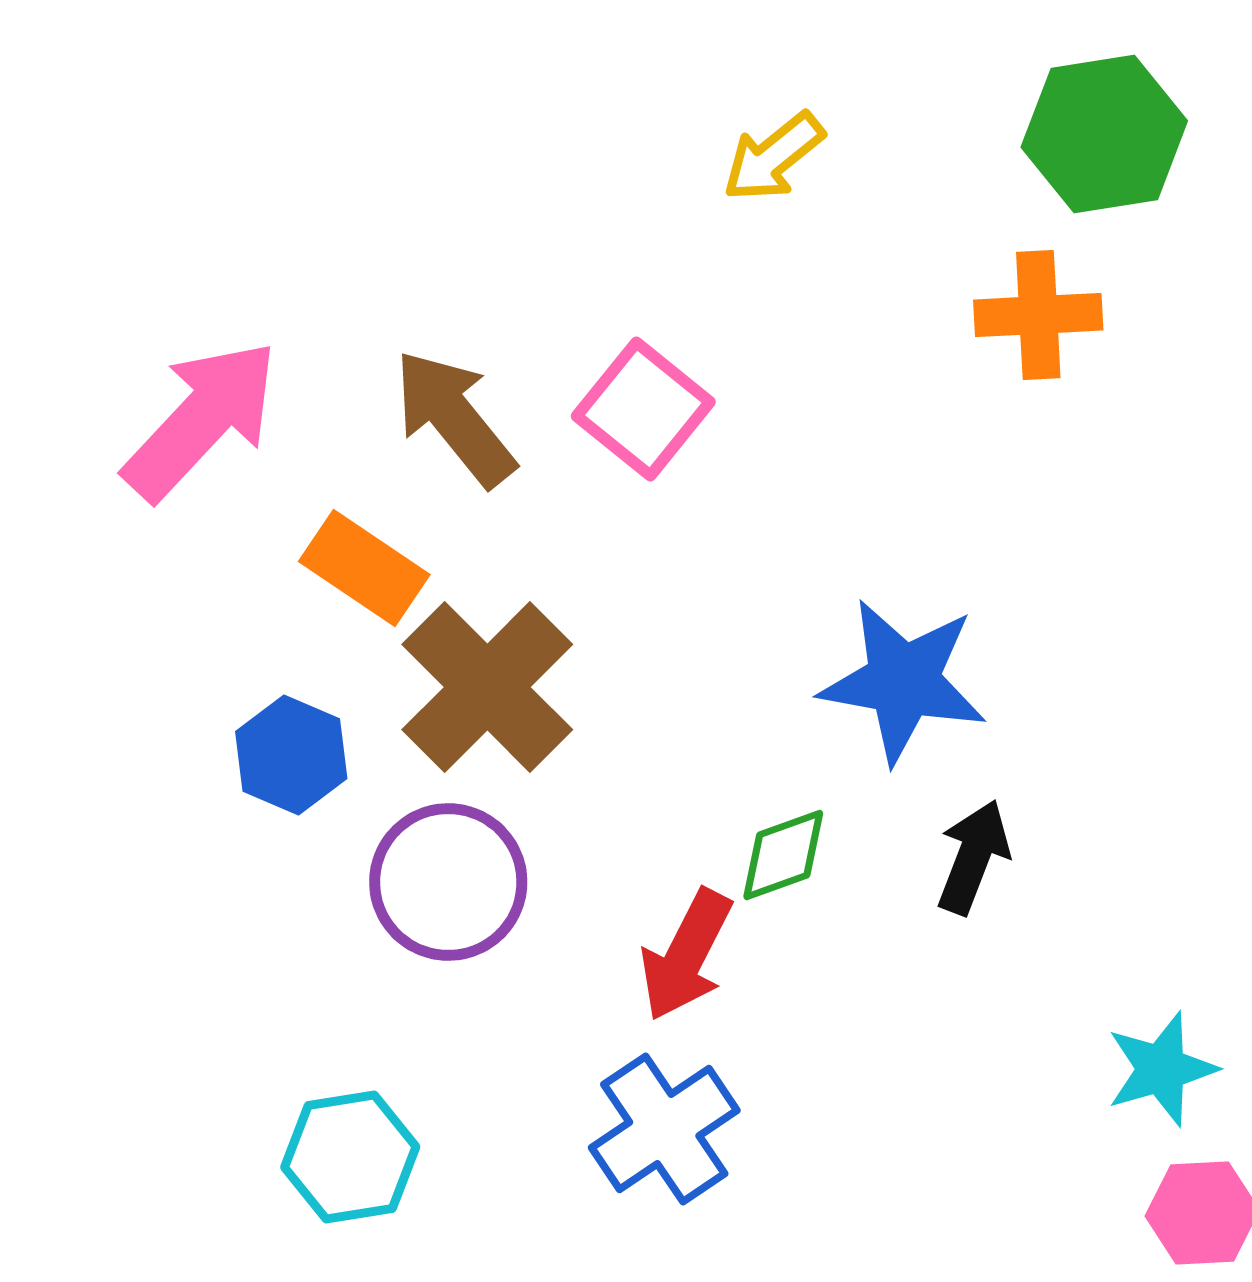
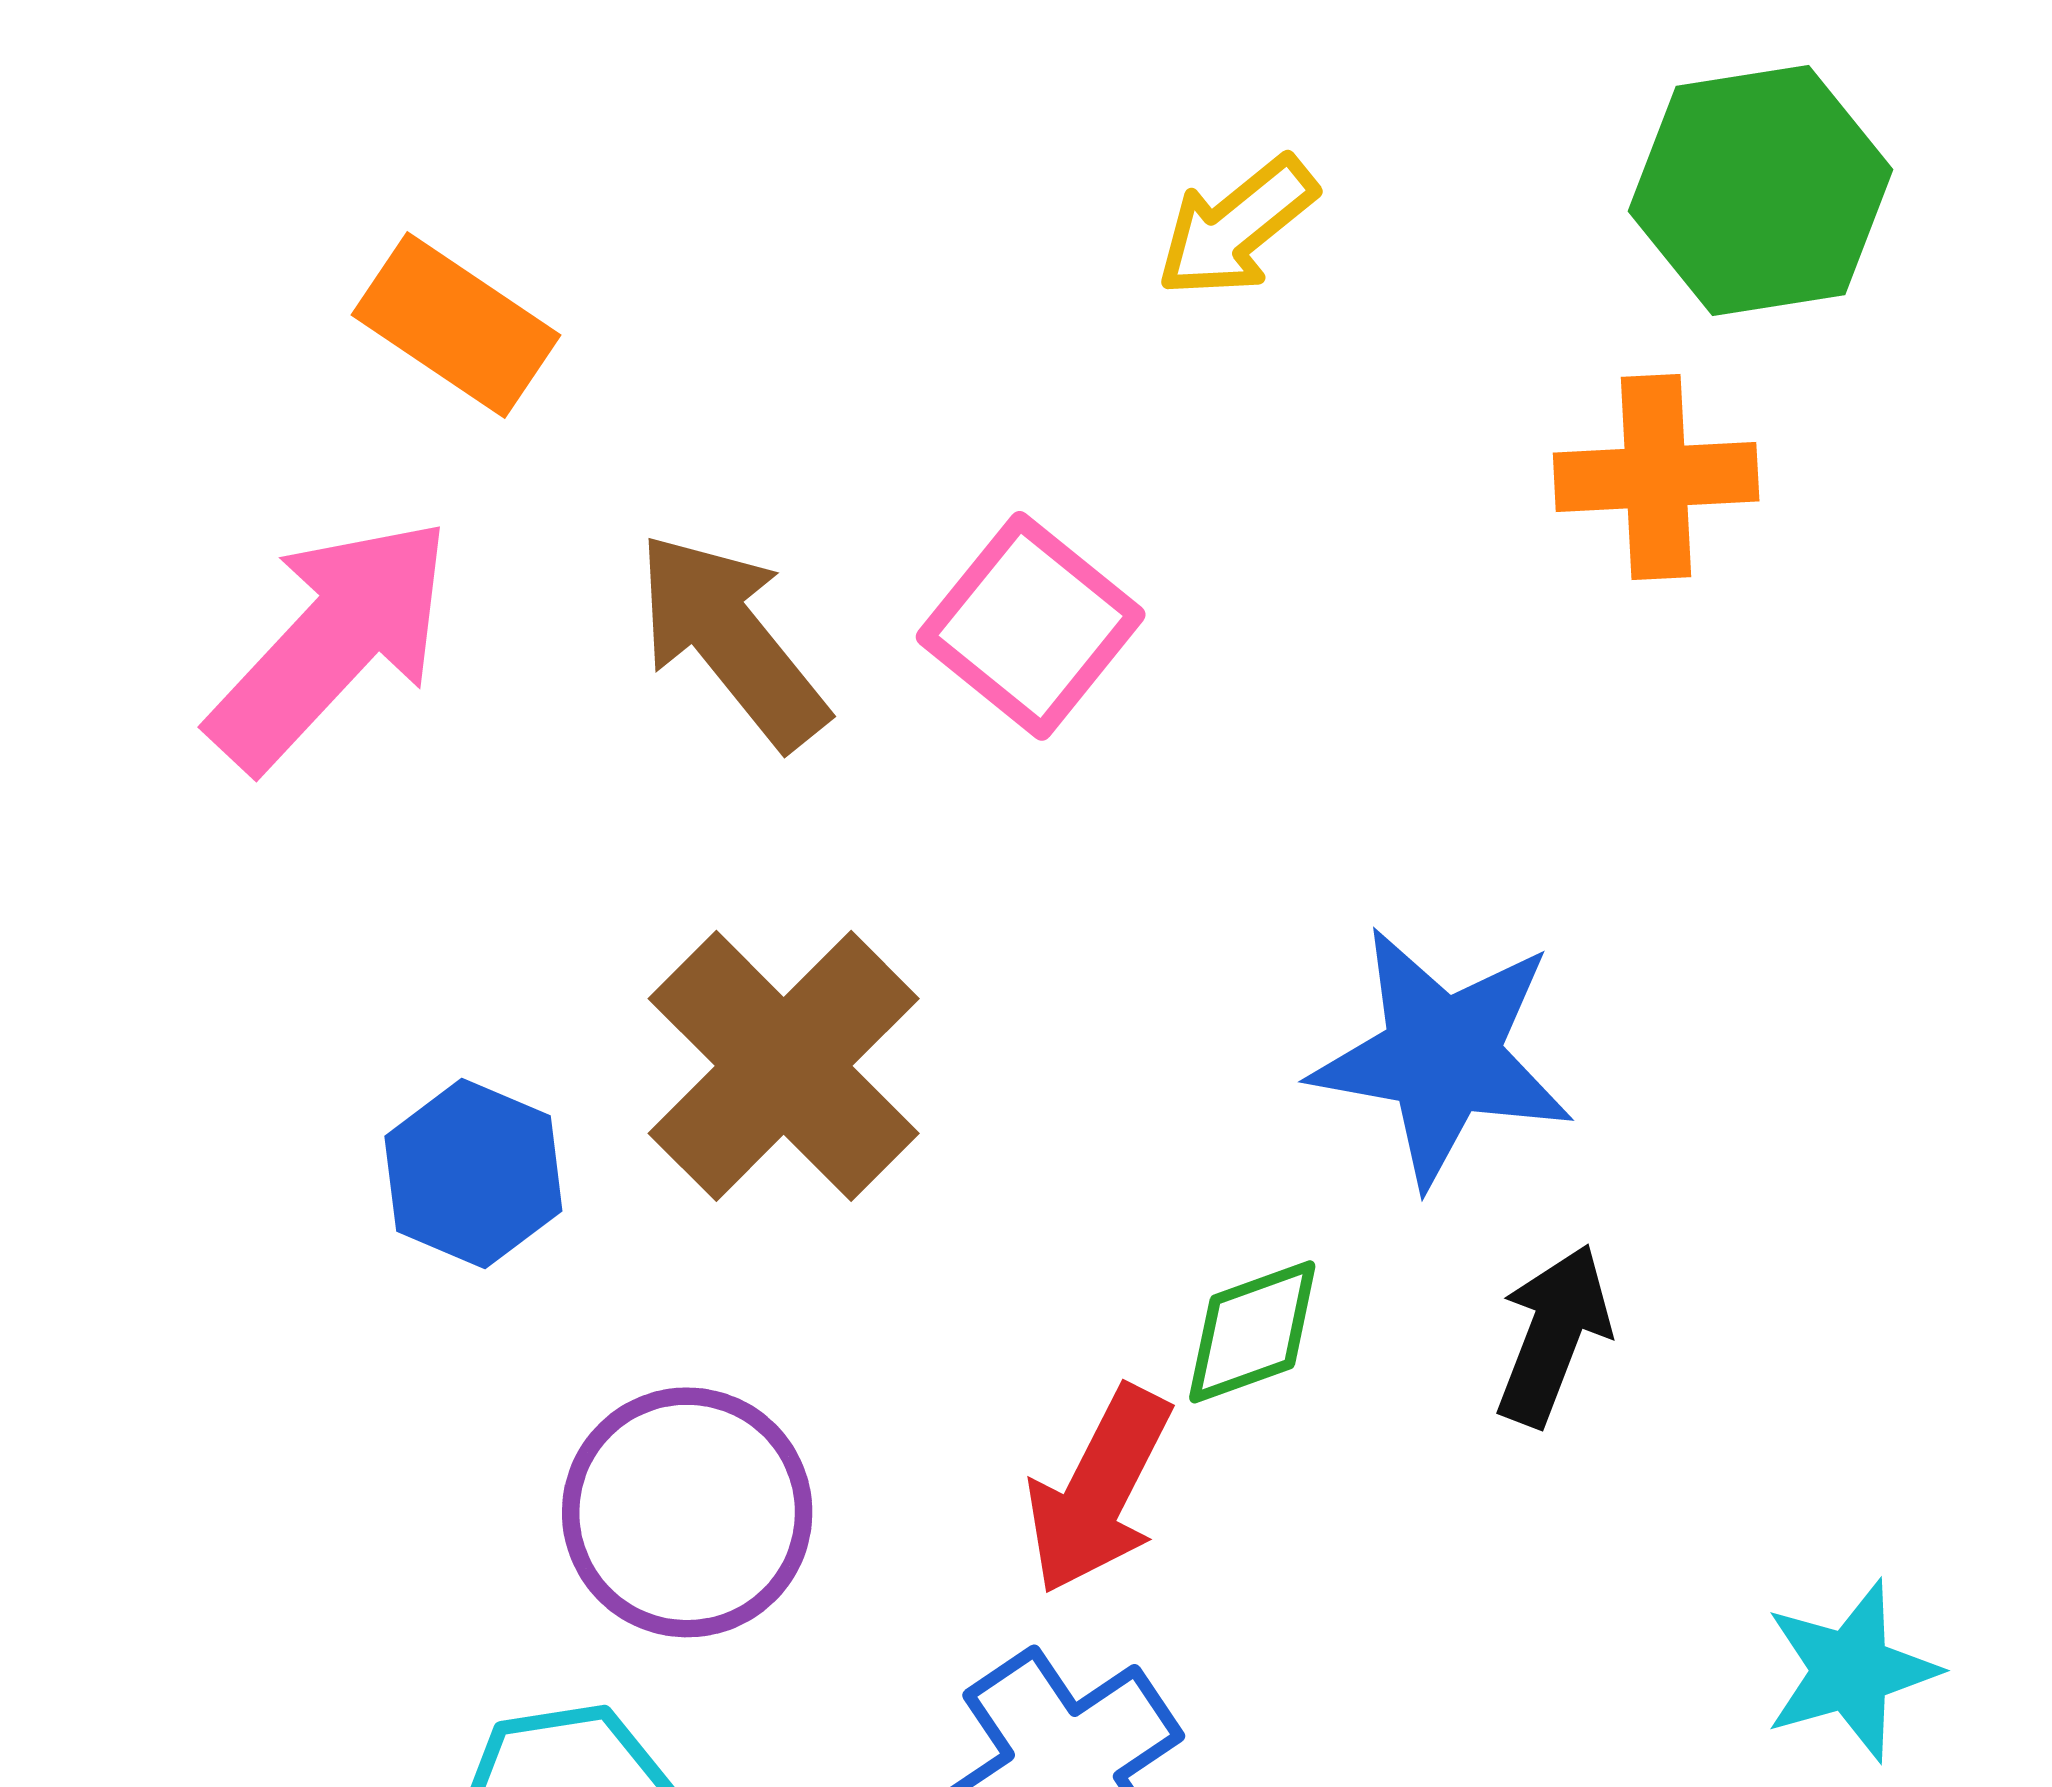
orange rectangle: (364, 568) -> (456, 325), moved
purple circle: (448, 882) -> (687, 1512), moved

